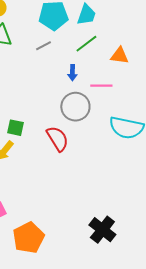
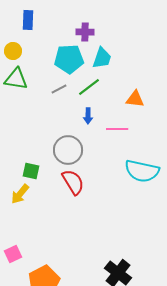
green line: (86, 44) -> (89, 87), moved
gray circle: (75, 107) -> (68, 150), moved

